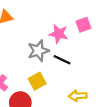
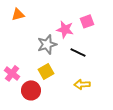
black line: (62, 60) -> (78, 52), moved

